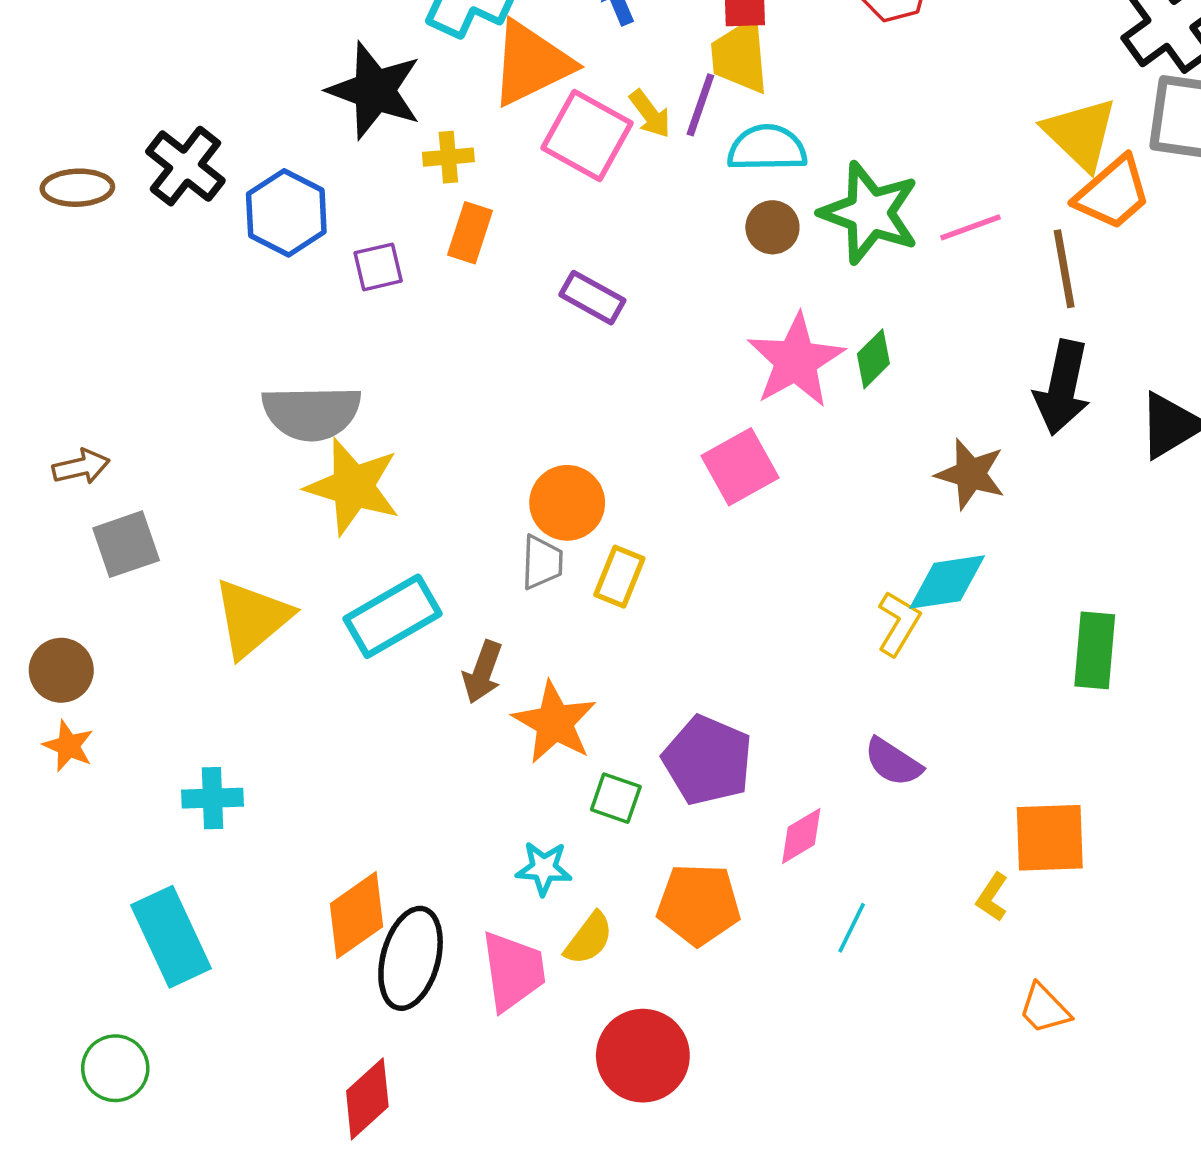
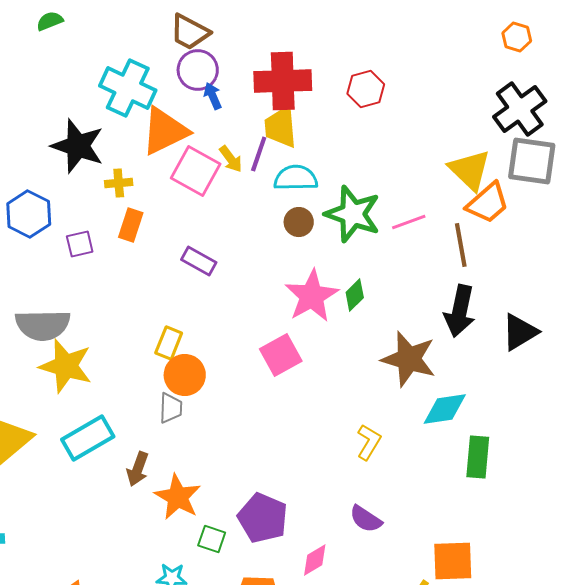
brown star: (971, 474) -> (409, 359), size x1.4
yellow rectangle: (619, 577) -> (169, 343), moved
cyan diamond: (947, 582) -> (445, 409), moved

